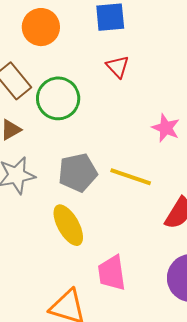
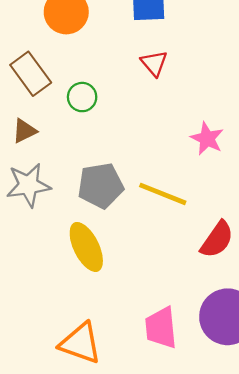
green circle: (58, 98) -> (82, 97), size x0.6
pink trapezoid: (112, 273) -> (161, 328), moved

